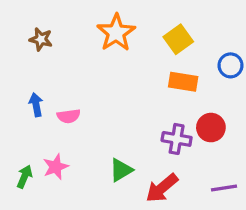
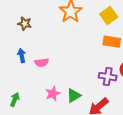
brown star: (41, 39) -> (25, 24), moved
pink star: (56, 167) -> (53, 94), moved

